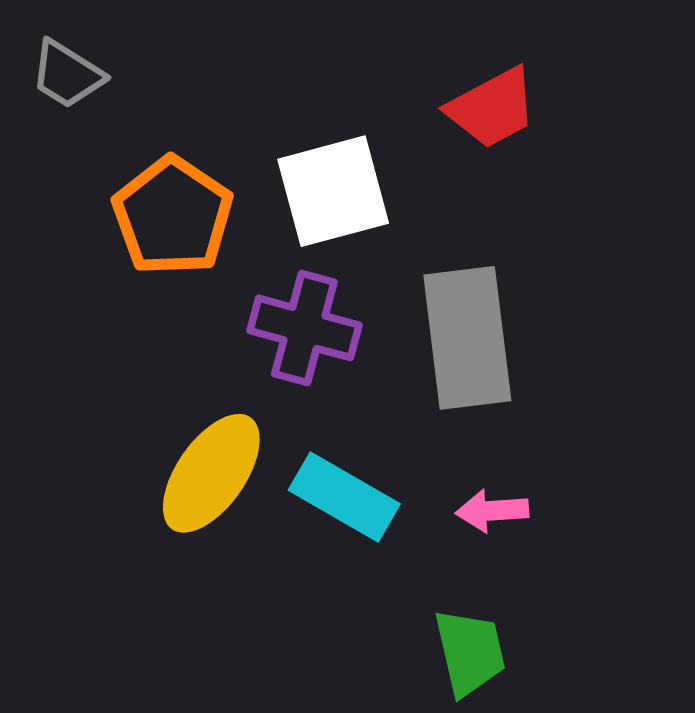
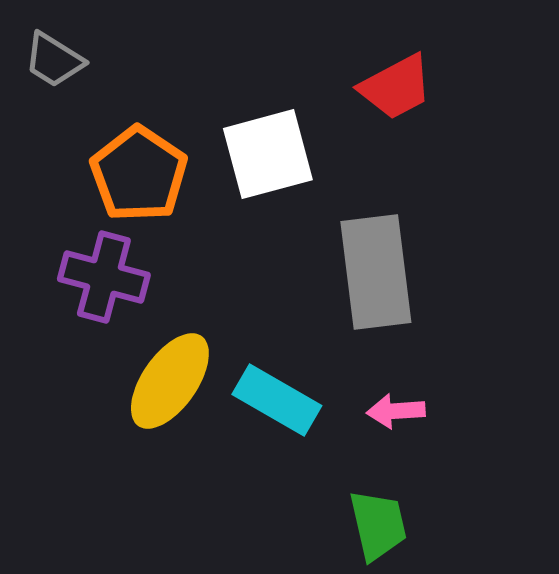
purple cross: (304, 328) -> (104, 277), moved

